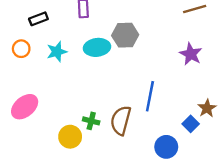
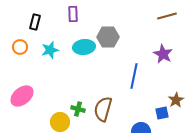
black rectangle: (38, 19) -> (35, 22), turned -56
blue line: (150, 96) -> (134, 76), moved
blue square: (191, 124) -> (162, 113), turned 32

